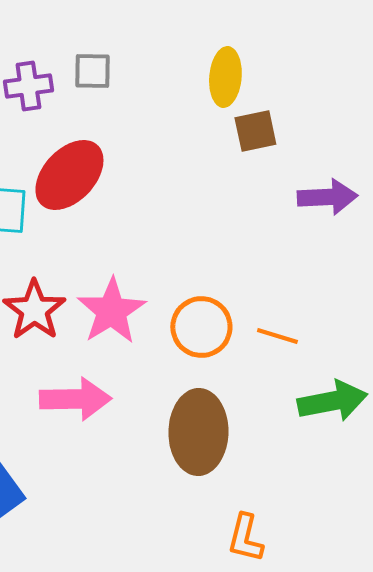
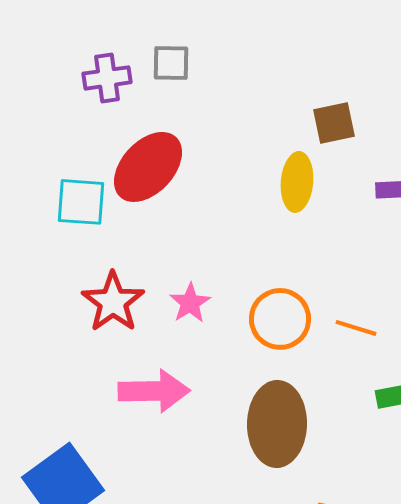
yellow ellipse: (225, 77) -> (297, 182), moved
pink star: (111, 311) -> (190, 303), size x0.6

